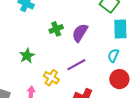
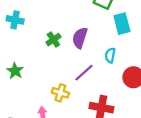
green star: (27, 56) -> (15, 71), moved
cyan semicircle: (113, 56) -> (110, 55), moved

